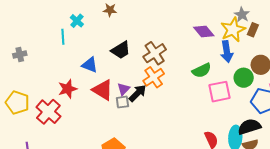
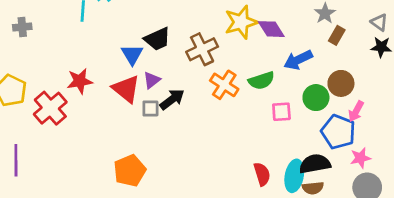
yellow star: (233, 30) -> (241, 22), moved
blue arrow: (227, 52) -> (298, 60), turned 65
blue triangle: (90, 65) -> (132, 54), moved, turned 30
orange cross: (154, 77) -> (224, 85), moved, turned -30
purple triangle: (124, 89) -> (152, 80), moved
pink square: (220, 92) -> (281, 112), size x0.7

